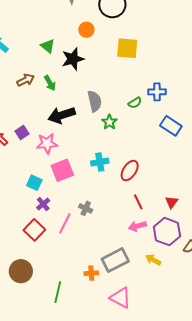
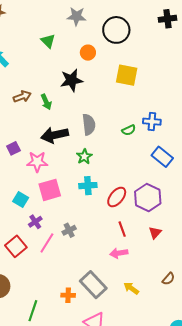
green triangle: (48, 46) -> (48, 41), moved
green star: (109, 122) -> (84, 156), moved
purple cross: (43, 204) -> (35, 222), moved
gray cross: (86, 208) -> (69, 230), turned 32
purple hexagon: (167, 232) -> (148, 197), moved
gray rectangle: (115, 260) -> (93, 285), turned 68

